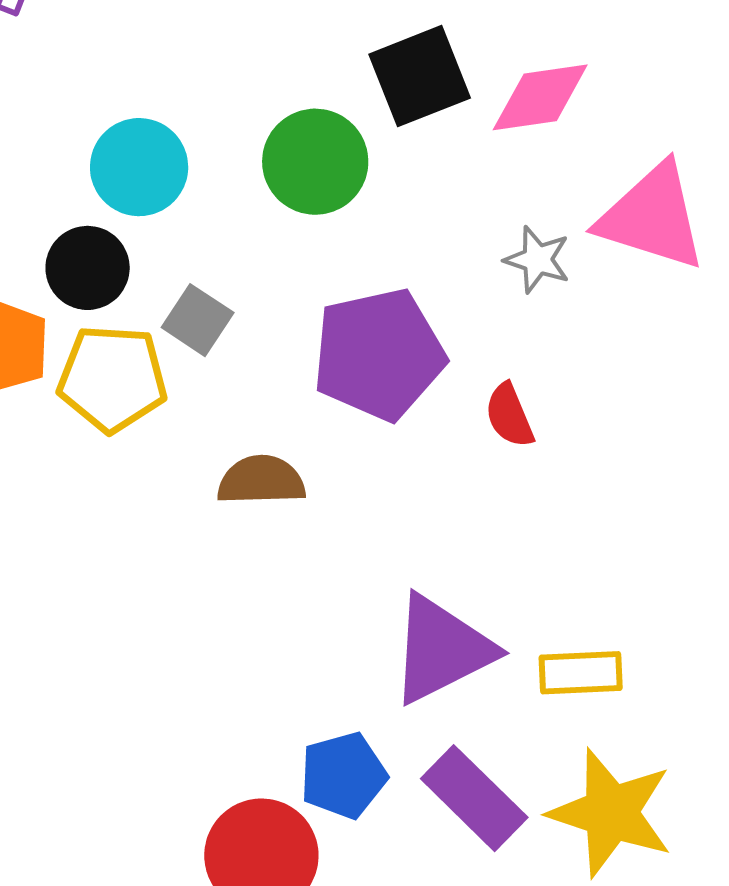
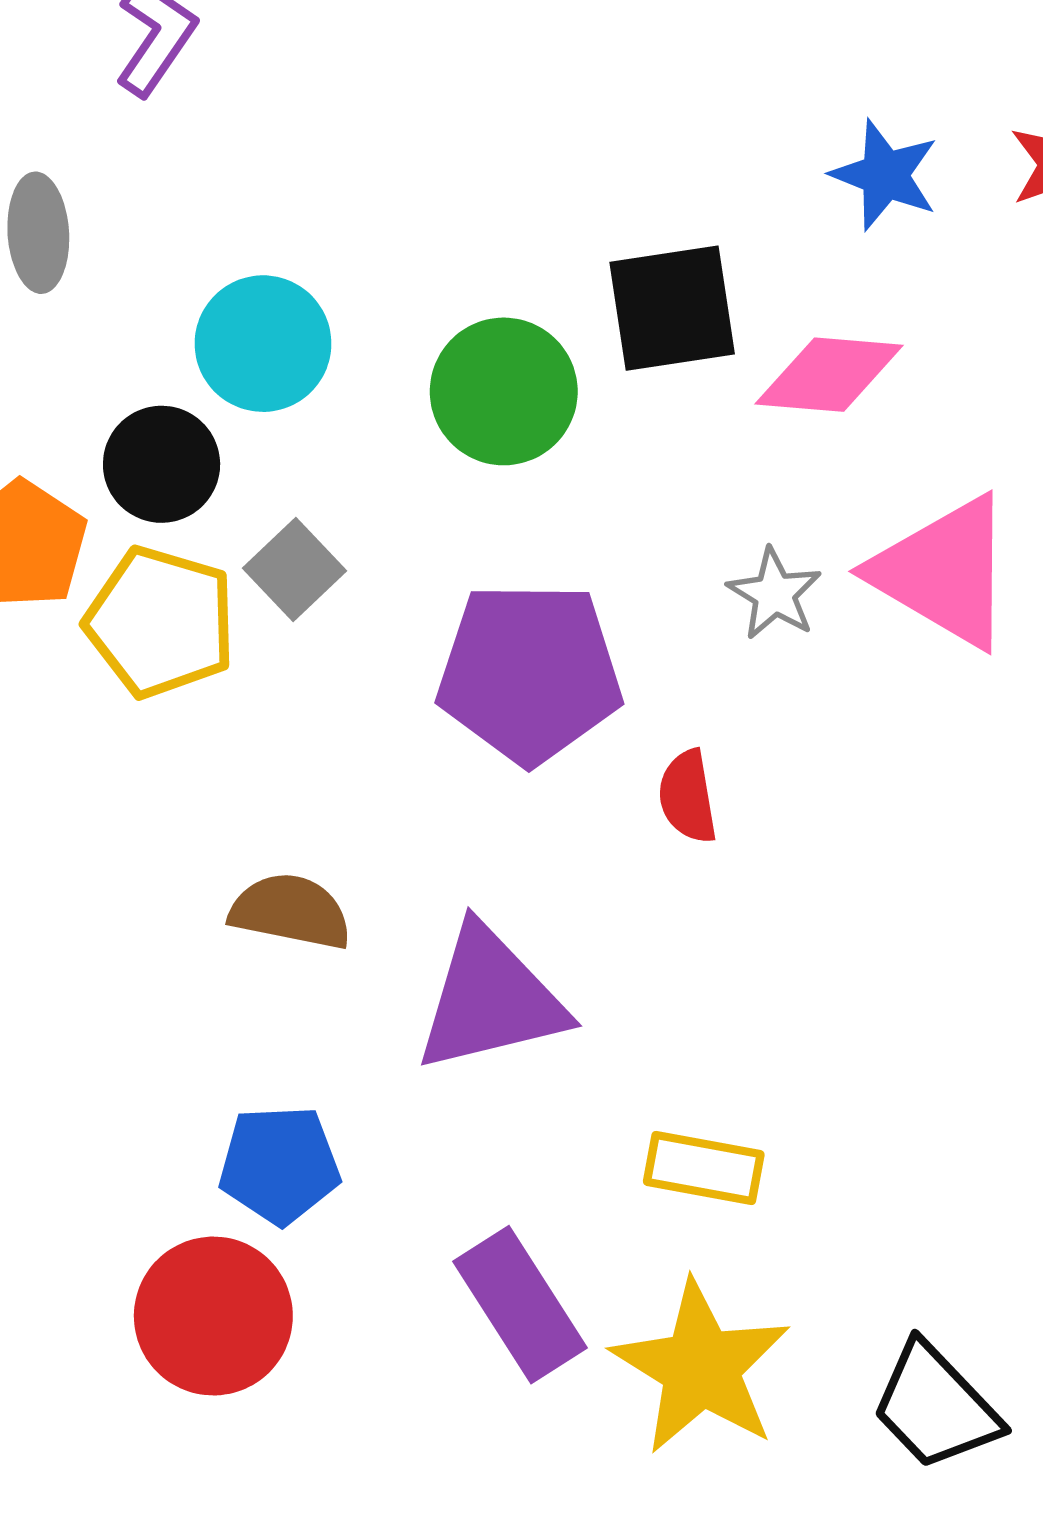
brown semicircle: (261, 480) -> (291, 911), moved
purple triangle: (442, 649) -> (490, 999), moved
blue pentagon: (343, 775) -> (279, 1165), moved

